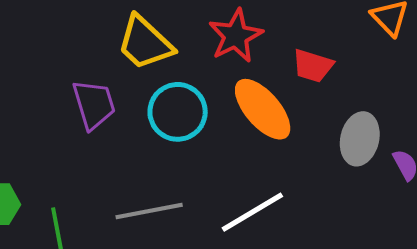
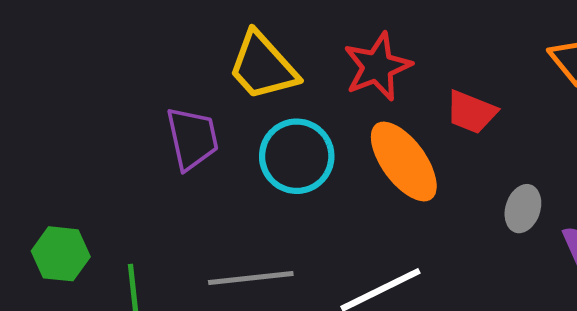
gray ellipse: (360, 139) -> (523, 209), size x0.7

